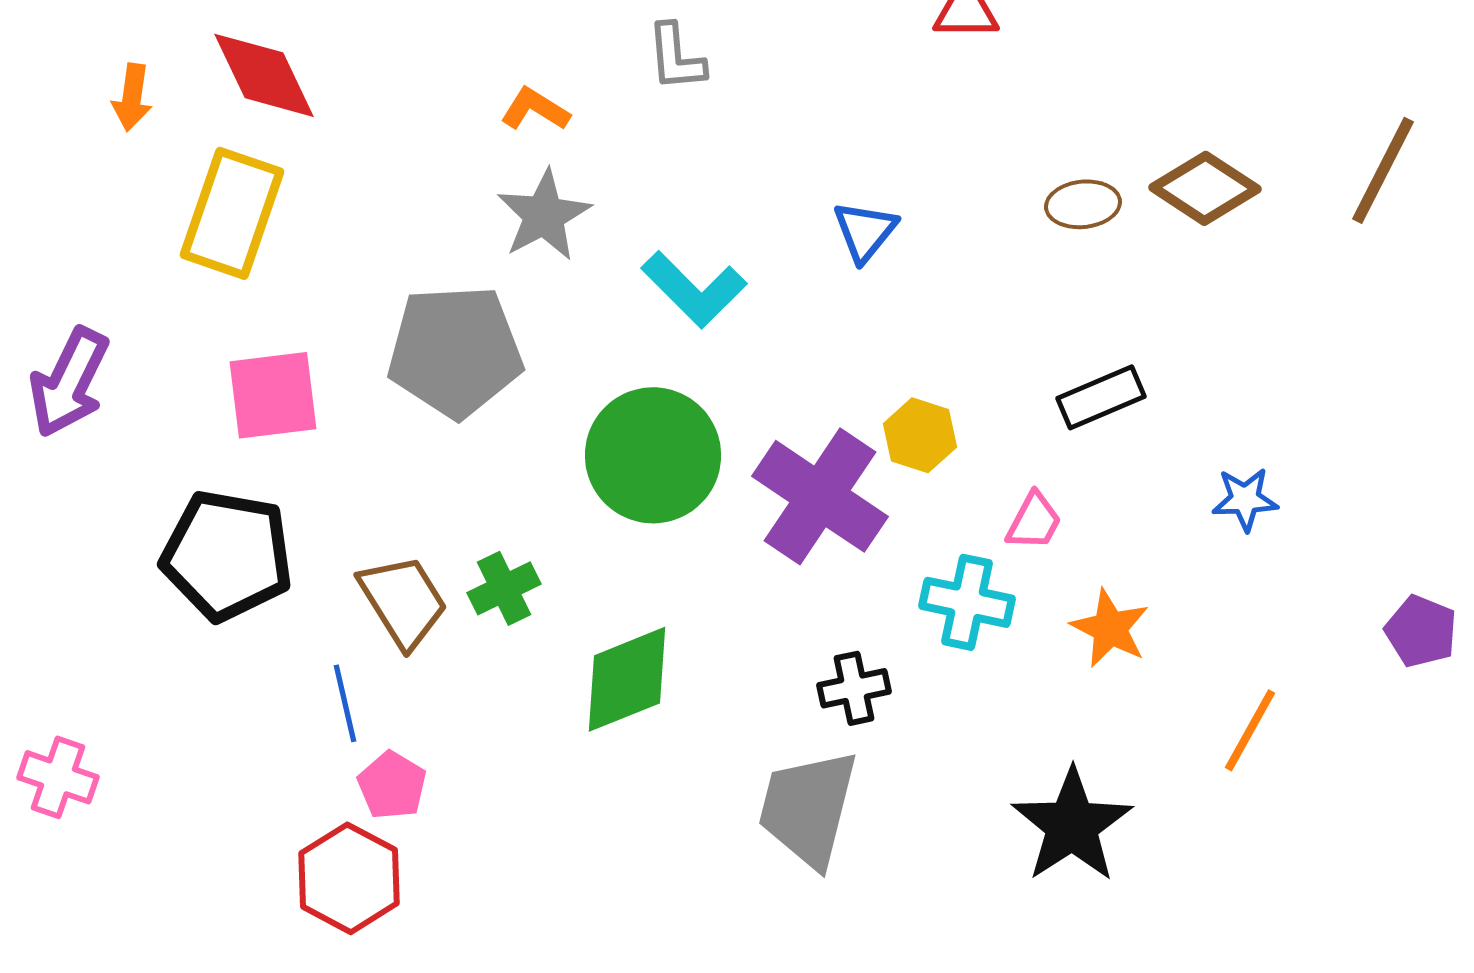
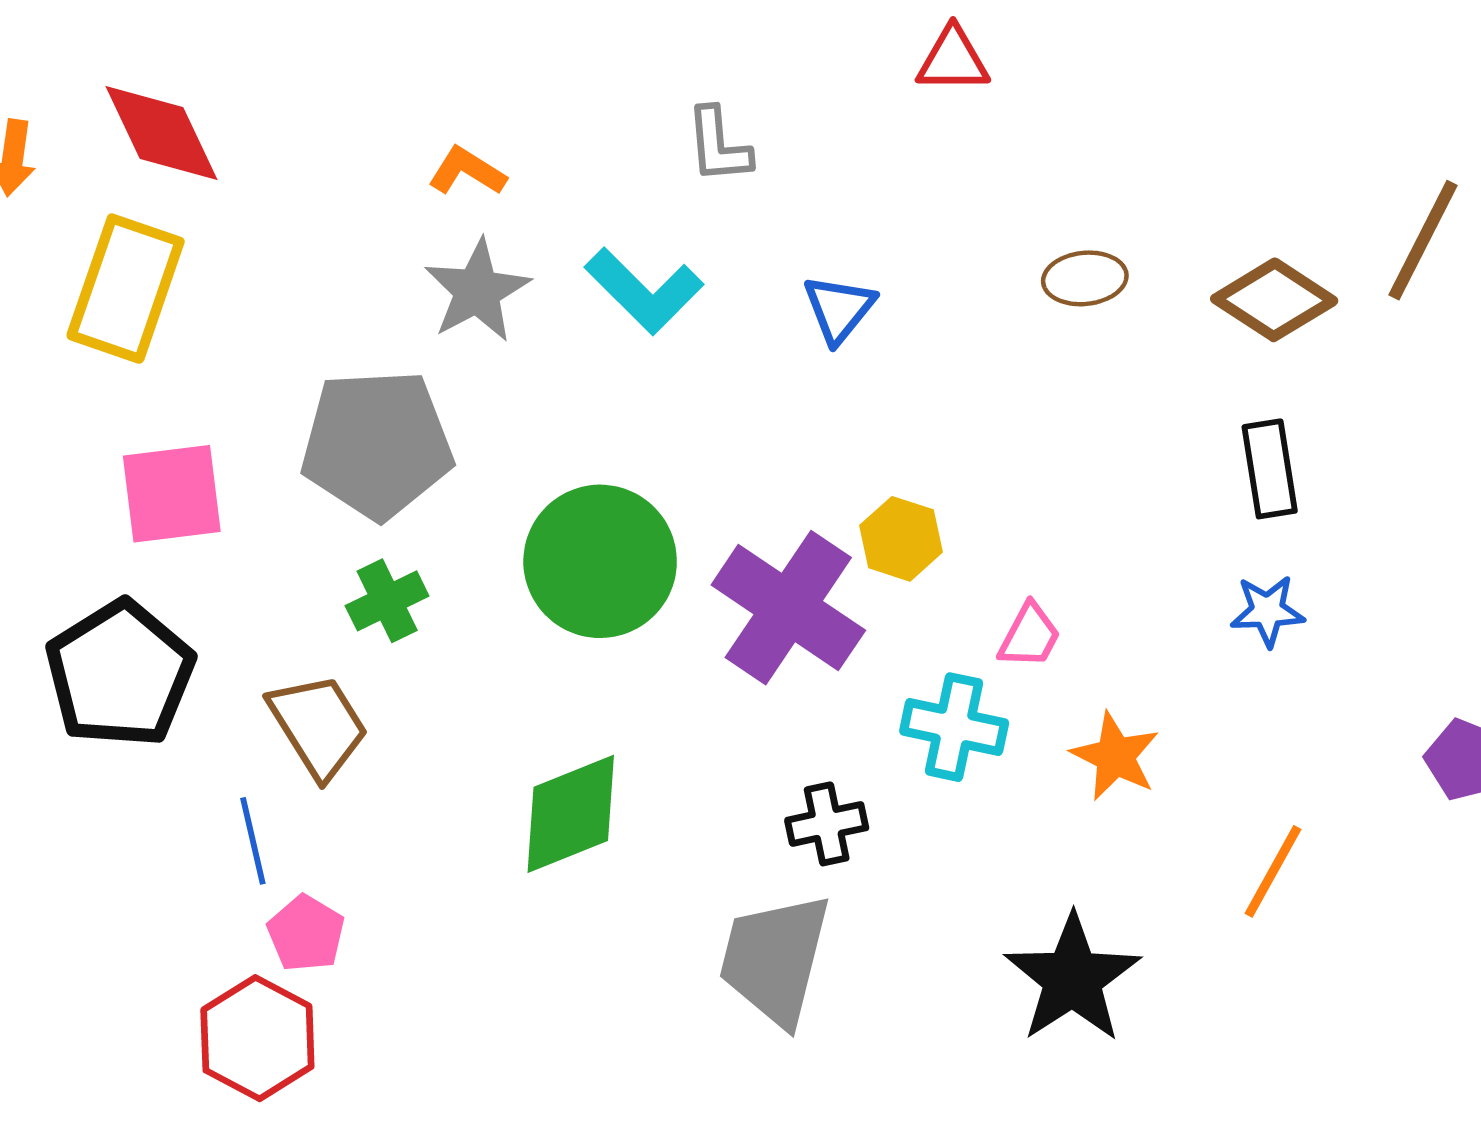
gray L-shape: (676, 57) -> (718, 145), moved
brown diamond: (1205, 188) -> (1274, 300), moved
cyan L-shape: (694, 289) -> (644, 291), moved
black rectangle: (1101, 397) -> (1270, 469), moved, turned -76
black pentagon: (227, 555) -> (120, 674), turned 30
green cross: (504, 588) -> (387, 601), moved

